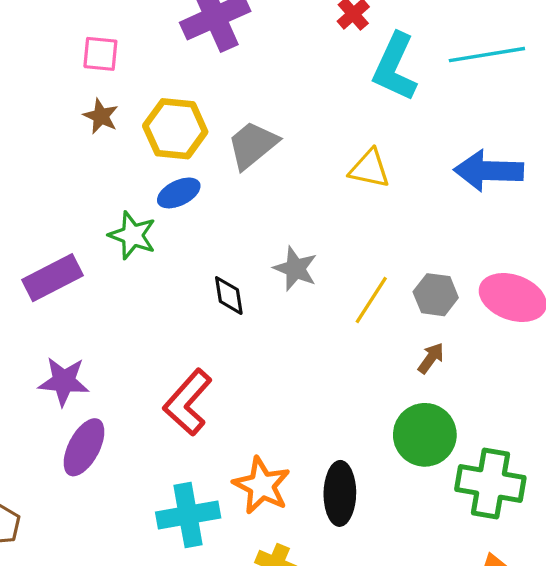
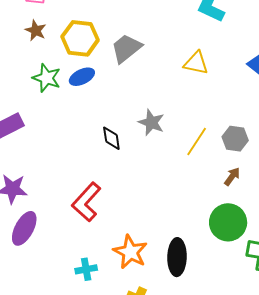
green star: (132, 235) -> (47, 78), moved
cyan cross: (188, 515) -> (86, 269), size x0.6

